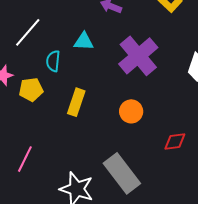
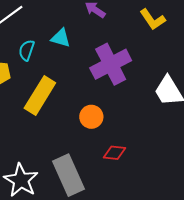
yellow rectangle: (76, 102) -> (40, 95), size x1.4
red diamond: (175, 142) -> (114, 153), moved

